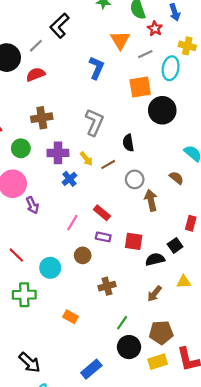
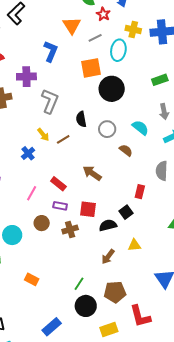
purple cross: (58, 153) -> (26, 77), moved
gray circle: (135, 179) -> (107, 129), moved
brown arrow: (151, 200) -> (92, 173), moved, turned -42
brown cross: (107, 286) -> (70, 229), moved
yellow rectangle: (158, 362) -> (109, 329), moved

